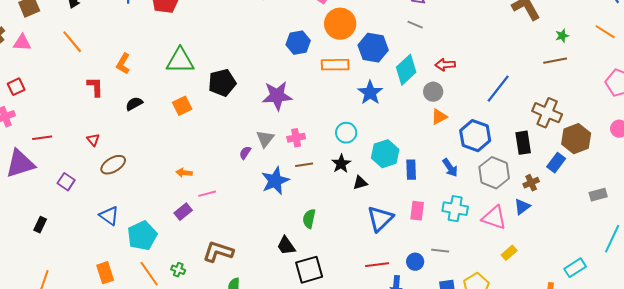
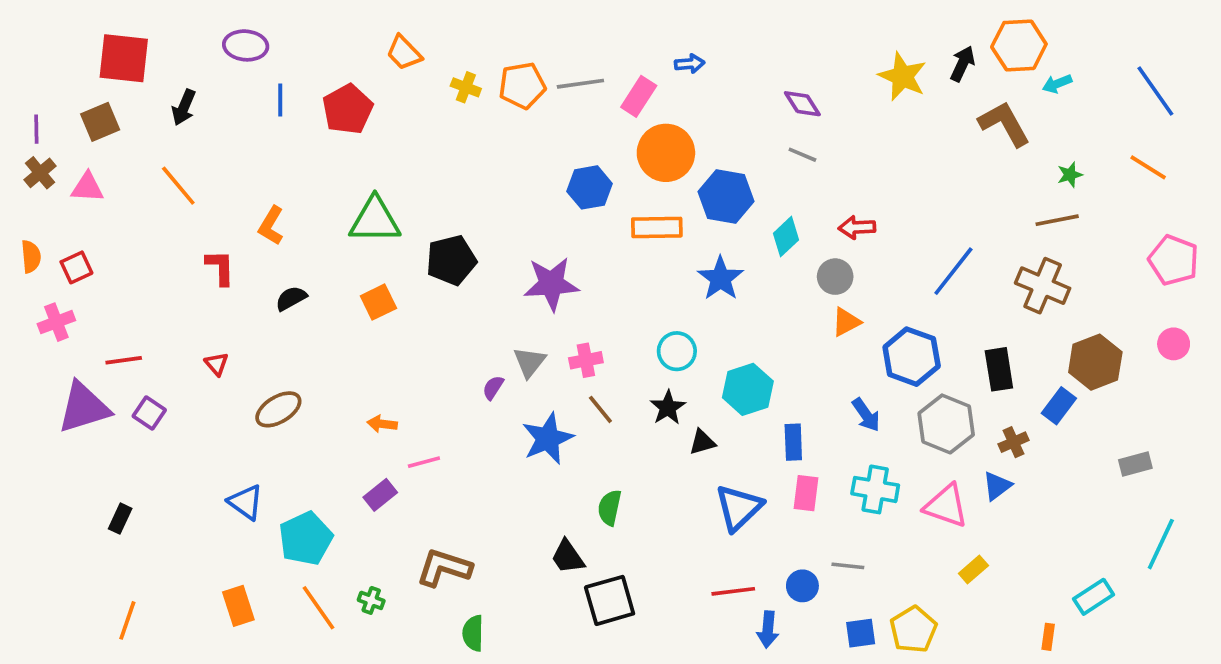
cyan diamond: (406, 70) -> (786, 237), size x0.7
brown cross: (547, 113) -> (1043, 286), moved
brown ellipse: (113, 165) -> (278, 409), moved
brown line: (304, 165) -> (600, 409), turned 60
blue rectangle: (411, 170) -> (793, 442), moved
purple square: (66, 182) -> (149, 413), moved

